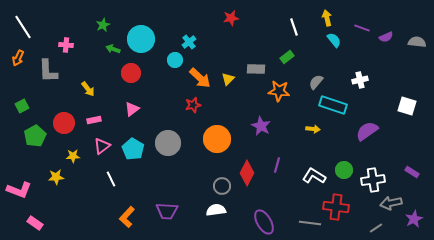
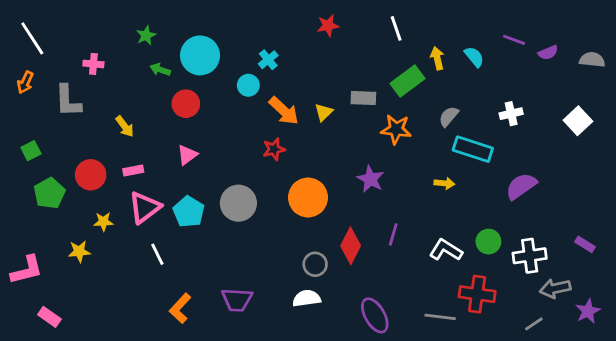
yellow arrow: (327, 18) -> (437, 58), moved
white line: (294, 27) -> (396, 28), moved
green rectangle: (287, 57) -> (407, 81), size x1.6
white square: (407, 106) -> (578, 121), moved, turned 30
pink triangle: (102, 146) -> (145, 207), size x1.4
pink L-shape: (19, 190) -> (27, 270), turned -35

